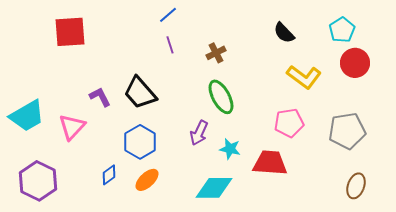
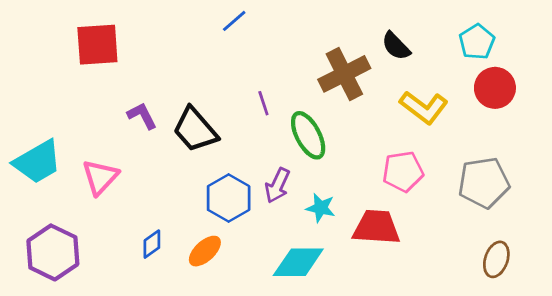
purple line: (170, 45) -> (263, 103), moved
brown cross: (216, 53) -> (344, 74), moved, size x1.8
purple L-shape: (100, 97) -> (142, 116), moved
blue hexagon: (140, 142) -> (229, 198), moved

